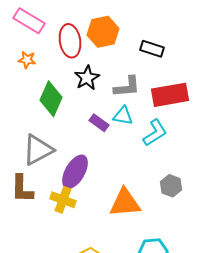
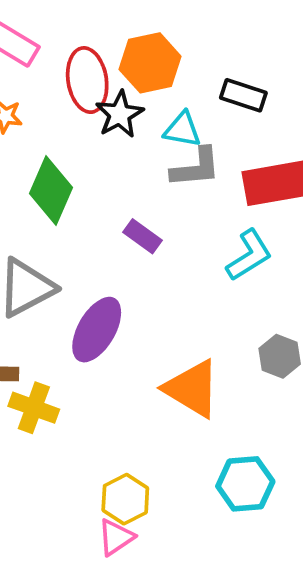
black star: (87, 78) -> (120, 114), moved
cyan triangle: (123, 116) -> (182, 130), moved
yellow cross: (63, 200) -> (34, 408), moved
orange triangle: (125, 203) -> (192, 389), turned 36

